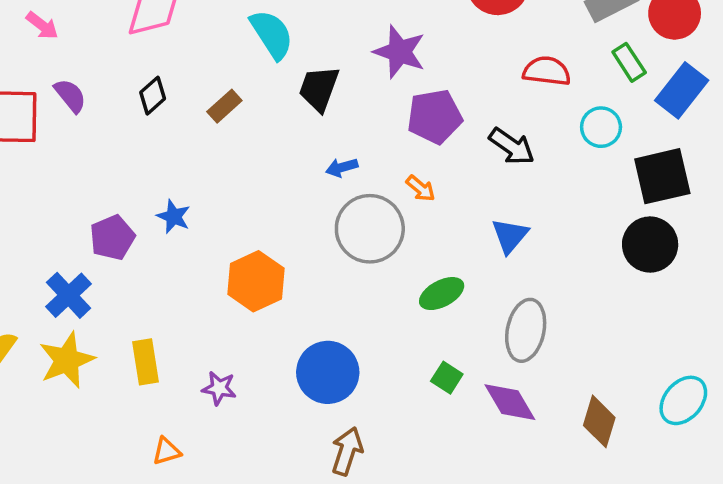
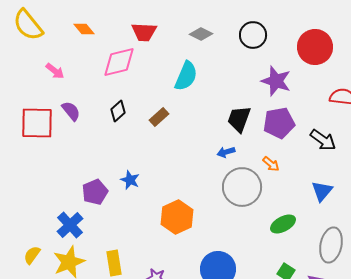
cyan semicircle: (272, 34) -> (186, 76), turned 56
purple star: (400, 52) -> (276, 81), moved
black trapezoid: (319, 89) -> (239, 119), moved

